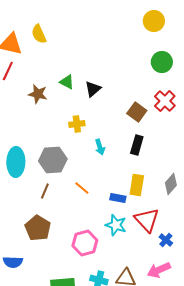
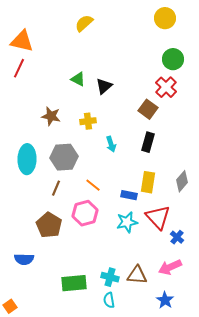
yellow semicircle: (39, 34) -> (84, 23), moved, turned 72
brown star: (38, 94) -> (51, 116), moved
red cross: (165, 101) -> (166, 87), moved
cyan star: (116, 225) -> (127, 222), turned -30
pink hexagon: (85, 243) -> (85, 213), moved

